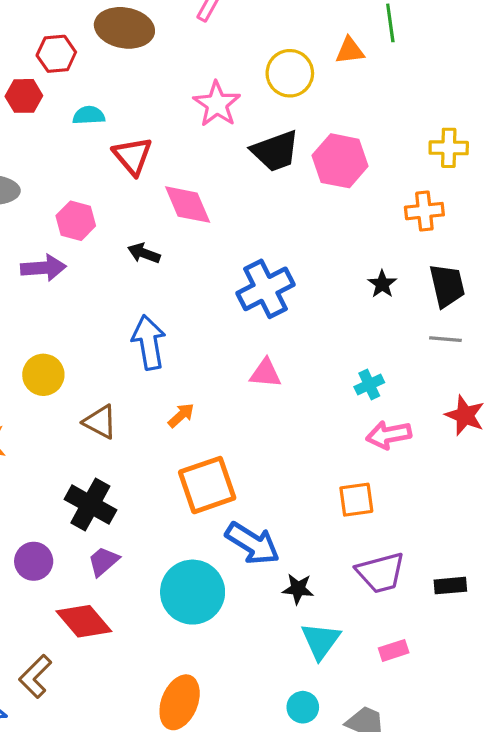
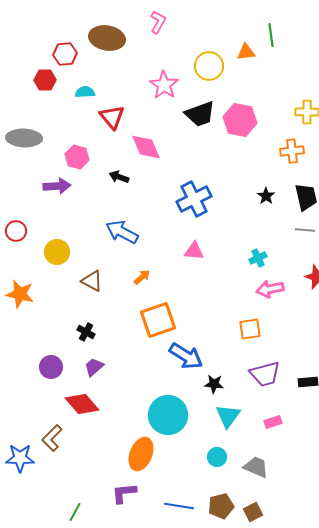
blue arrow: (149, 342) -> (122, 232), turned -52
black cross: (90, 505) -> (86, 332), size x0.6
cyan circle: (193, 592) -> (168, 415), moved

